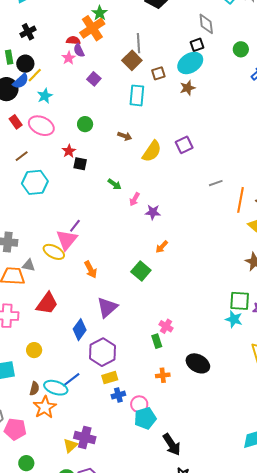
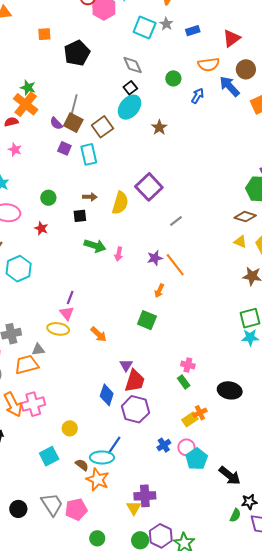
gray line: (139, 43) -> (74, 104), turned 36
purple semicircle: (79, 50) -> (56, 123), moved
pink star: (69, 58) -> (15, 150), moved
brown square: (158, 73) -> (102, 127), size x1.5
purple square: (94, 79) -> (64, 148), moved
brown star: (188, 88) -> (159, 127), moved
purple square: (184, 145) -> (149, 187), size x1.5
black square: (80, 164) -> (80, 216), moved
gray line: (216, 183) -> (176, 221), moved
green arrow: (114, 184) -> (95, 246), size x1.5
orange line: (241, 200) -> (175, 265), moved, turned -30
purple star: (153, 212) -> (155, 258), moved
pink triangle: (67, 240) -> (67, 313), size x0.7
red trapezoid: (47, 303) -> (135, 381), moved
purple triangle: (107, 307) -> (126, 365), size x0.6
yellow rectangle: (110, 378) -> (190, 419), moved
brown semicircle: (34, 389) -> (82, 465), turned -48

